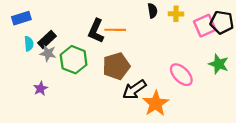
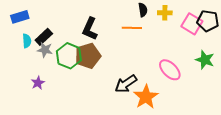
pink square: (205, 26) -> (192, 24), turned -35
orange line: (115, 30) -> (132, 28), moved
brown pentagon: (116, 66) -> (88, 56), moved

